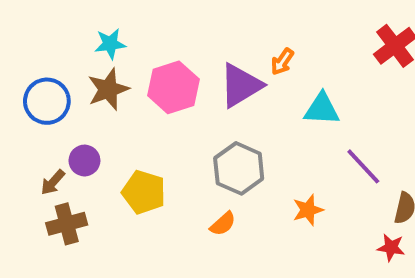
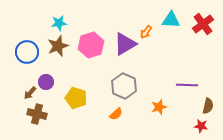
cyan triangle: (322, 109) -> (171, 20), moved
purple line: (363, 166) -> (187, 85), turned -45
brown cross: (67, 224) -> (37, 114), turned 30

